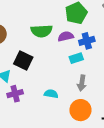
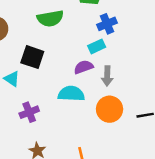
purple semicircle: (66, 36) -> (83, 67), moved
purple cross: (15, 94) -> (29, 112), moved
cyan semicircle: (51, 94) -> (71, 94), size x1.5

